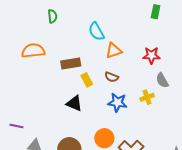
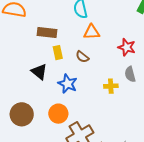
blue star: (117, 103) -> (68, 84), moved

